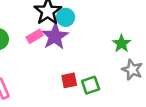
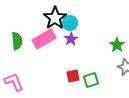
pink rectangle: (35, 36) -> (44, 39), size x1.6
purple star: (55, 36) -> (71, 39), moved, size x0.6

